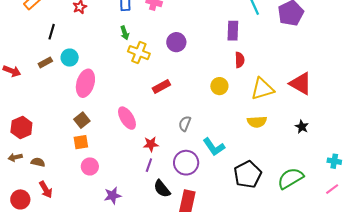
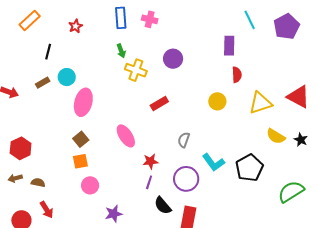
yellow semicircle: (257, 122) -> (276, 136), moved, turned 36
black pentagon: (248, 174) -> (249, 168), moved

